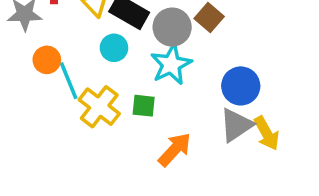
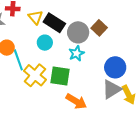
cyan star: (171, 64) -> (77, 53), size x0.7
green square: (144, 106) -> (60, 76), size x1.5
orange arrow: (175, 149) -> (76, 101), turned 75

